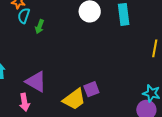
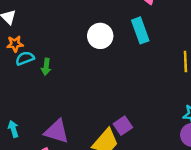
cyan semicircle: (24, 16) -> (25, 58), turned 63

